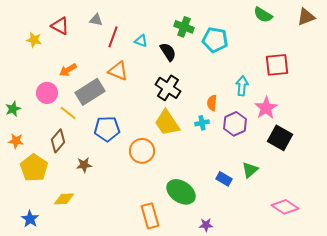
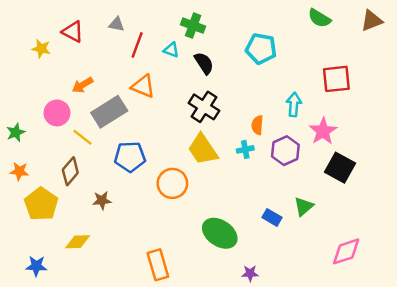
green cross: (184, 27) -> (193, 26), moved
pink diamond: (285, 207) -> (346, 251), turned -52
orange rectangle: (150, 216) -> (158, 265), moved
blue star: (30, 219) -> (36, 266), turned -30

